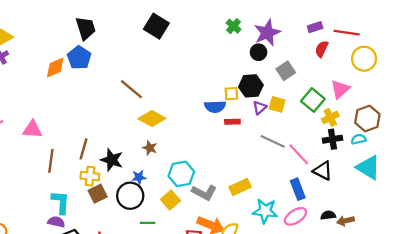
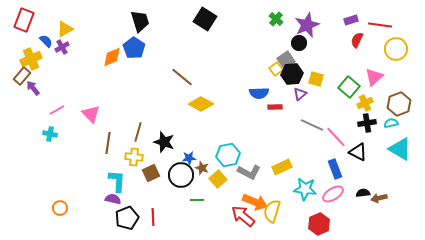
gray square: (286, 71) -> (286, 60), moved
yellow square: (231, 94) -> (276, 69), moved, turned -32
yellow square: (277, 104) -> (316, 79), moved
pink triangle: (32, 129) -> (91, 114), turned 42
brown star: (150, 148) -> (202, 168), moved
yellow cross: (90, 176) -> (134, 157), moved

